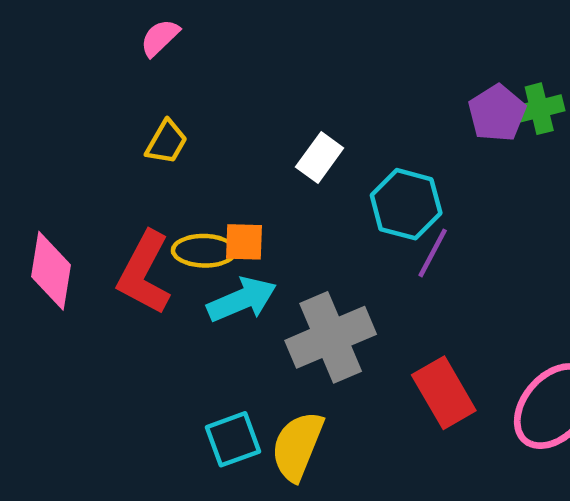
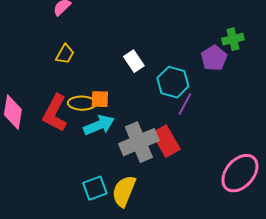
purple pentagon: (497, 113) -> (214, 58), moved
white rectangle: (320, 158) -> (134, 61), turned -70
red rectangle: (444, 393) -> (166, 141), moved

